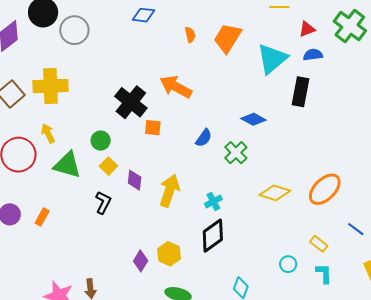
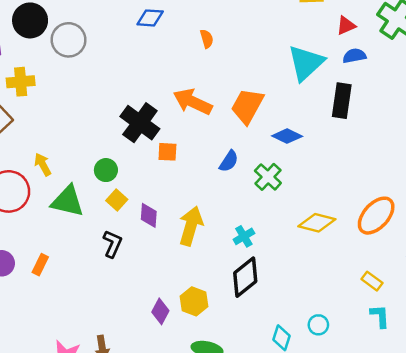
orange trapezoid: (227, 38) -> (247, 106), moved
yellow cross: (50, 86) -> (21, 82), moved, size x0.7
cyan circle: (288, 264) -> (318, 325), moved

